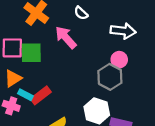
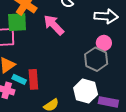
green square: (31, 53) -> (17, 22), moved
red rectangle: (41, 95) -> (33, 79), turned -54

